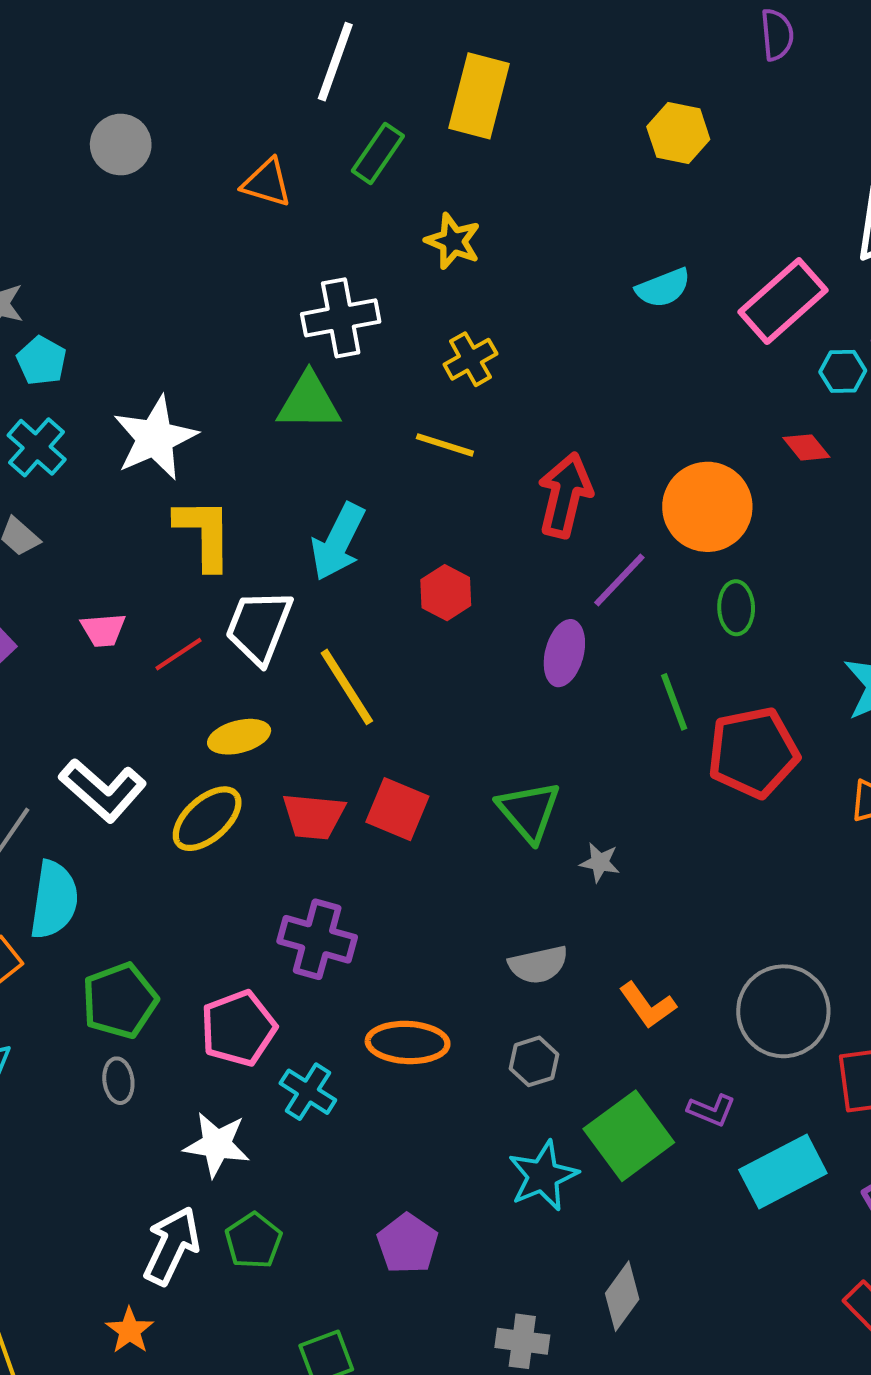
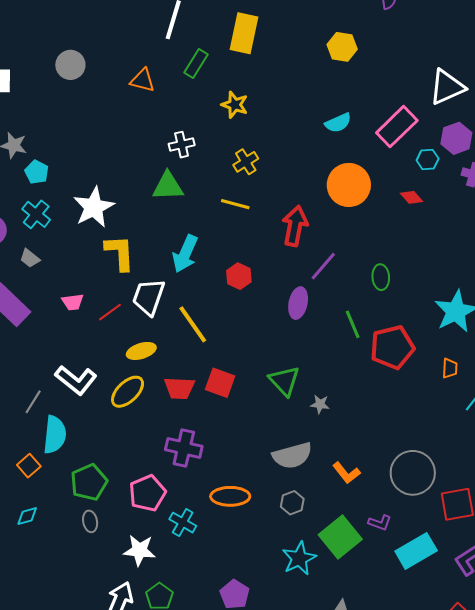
white cross: (341, 318) -> (182, 145), size x0.7
orange circle: (707, 507) -> (349, 185), moved
gray semicircle: (538, 965) -> (292, 456), size x1.4

